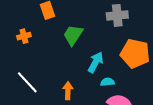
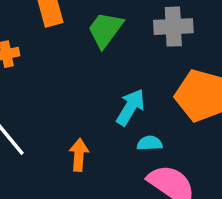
green trapezoid: (73, 35) -> (105, 30), moved

